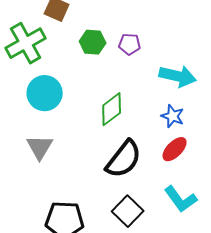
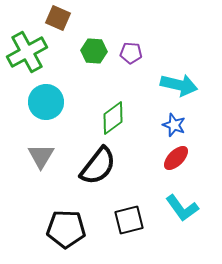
black semicircle: (124, 159) -> (98, 166), moved
black square: (128, 211) -> (129, 220), turned 32

